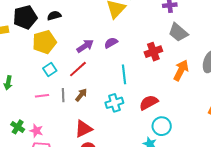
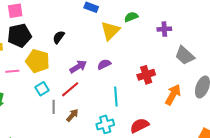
black semicircle: (54, 16) -> (59, 37), moved, turned -40
gray trapezoid: (178, 32) -> (185, 55), moved
yellow pentagon: (44, 42) -> (38, 61), turned 30
gray line: (63, 95) -> (54, 107), moved
pink line: (42, 96) -> (12, 71), moved

